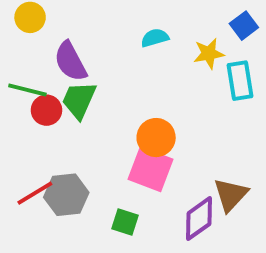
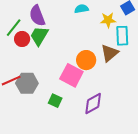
green line: (27, 90) -> (14, 28), turned -72
orange circle: (156, 138) -> (86, 60), moved
brown triangle: (231, 195) -> (109, 53), moved

